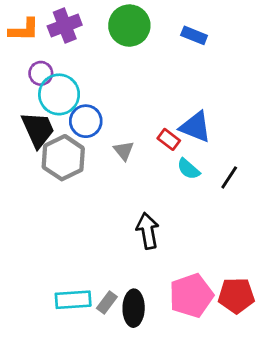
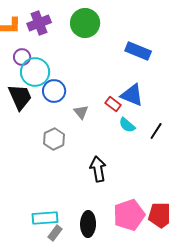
blue rectangle: (194, 35) -> (138, 51), moved, size x1.4
gray hexagon: (63, 158) -> (54, 139), moved, size x0.7
gray rectangle: (107, 303) -> (55, 233), moved

